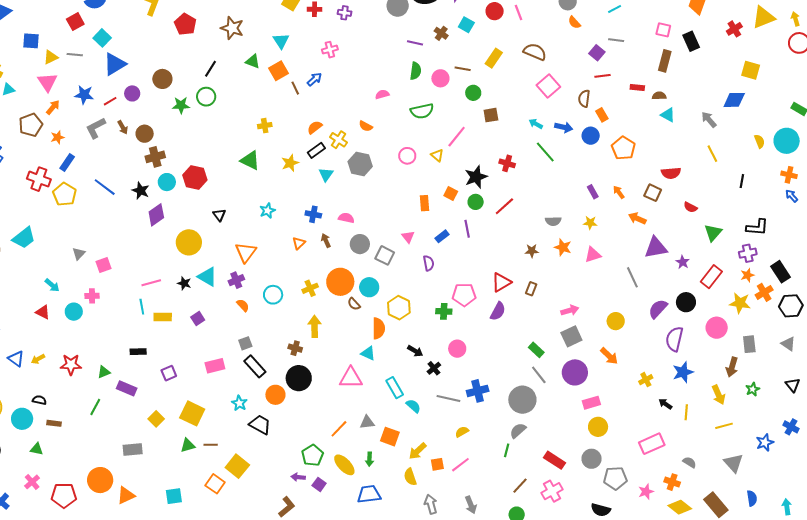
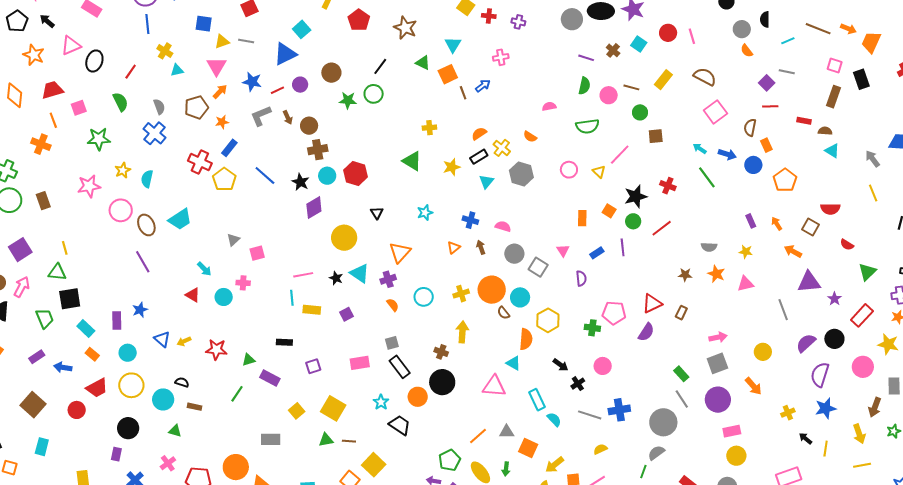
cyan square: (102, 38) -> (302, 29), moved

